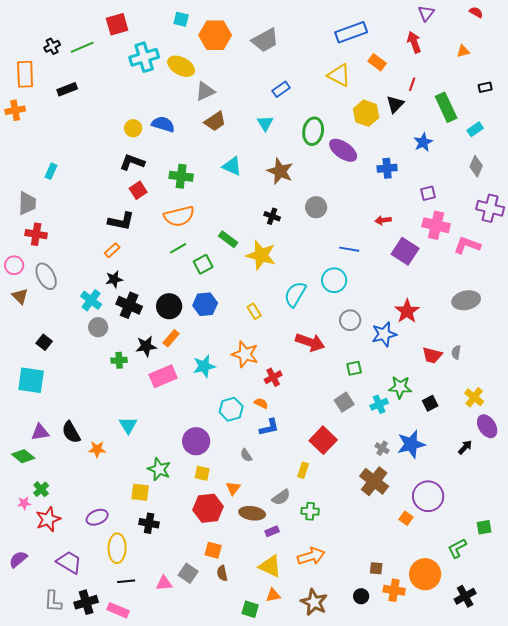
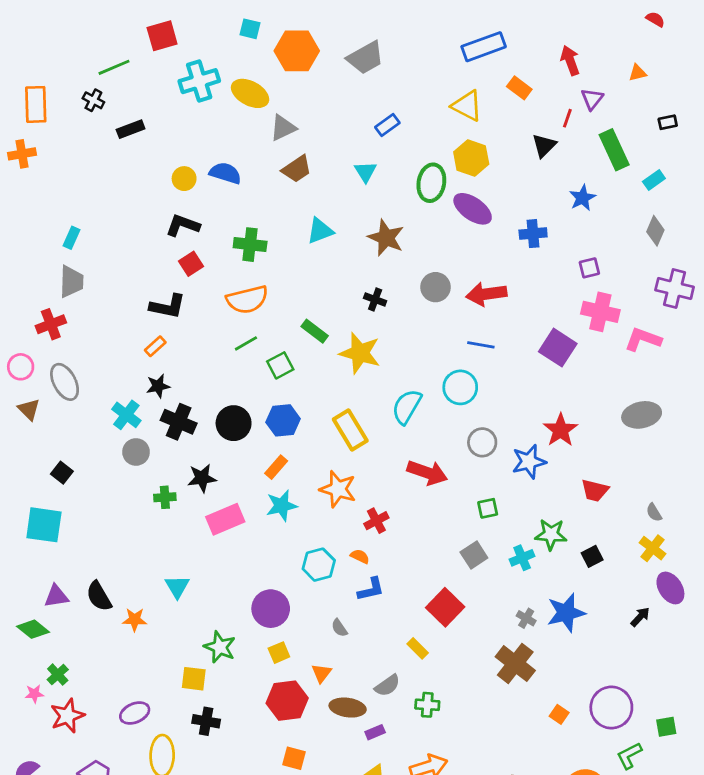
purple triangle: (426, 13) -> (592, 99), moved
black cross: (52, 46) -> (93, 100), moved, turned -35
black rectangle: (67, 89) -> (131, 129), moved
yellow hexagon: (366, 113) -> (471, 158), moved
cyan triangle: (232, 166) -> (320, 231), turned -45
gray trapezoid: (27, 203) -> (71, 282), moved
red arrow: (383, 220) -> (486, 294), moved, size x1.8
red cross: (36, 234) -> (51, 324), turned -30
yellow rectangle: (254, 311) -> (350, 430), size x1.8
orange rectangle: (171, 338) -> (276, 467), moved
gray semicircle: (456, 352) -> (654, 512), moved, turned -40
yellow rectangle: (303, 470) -> (418, 648), turned -63
yellow square: (202, 473) -> (279, 653), turned -35
purple circle: (428, 496) -> (611, 708), moved

